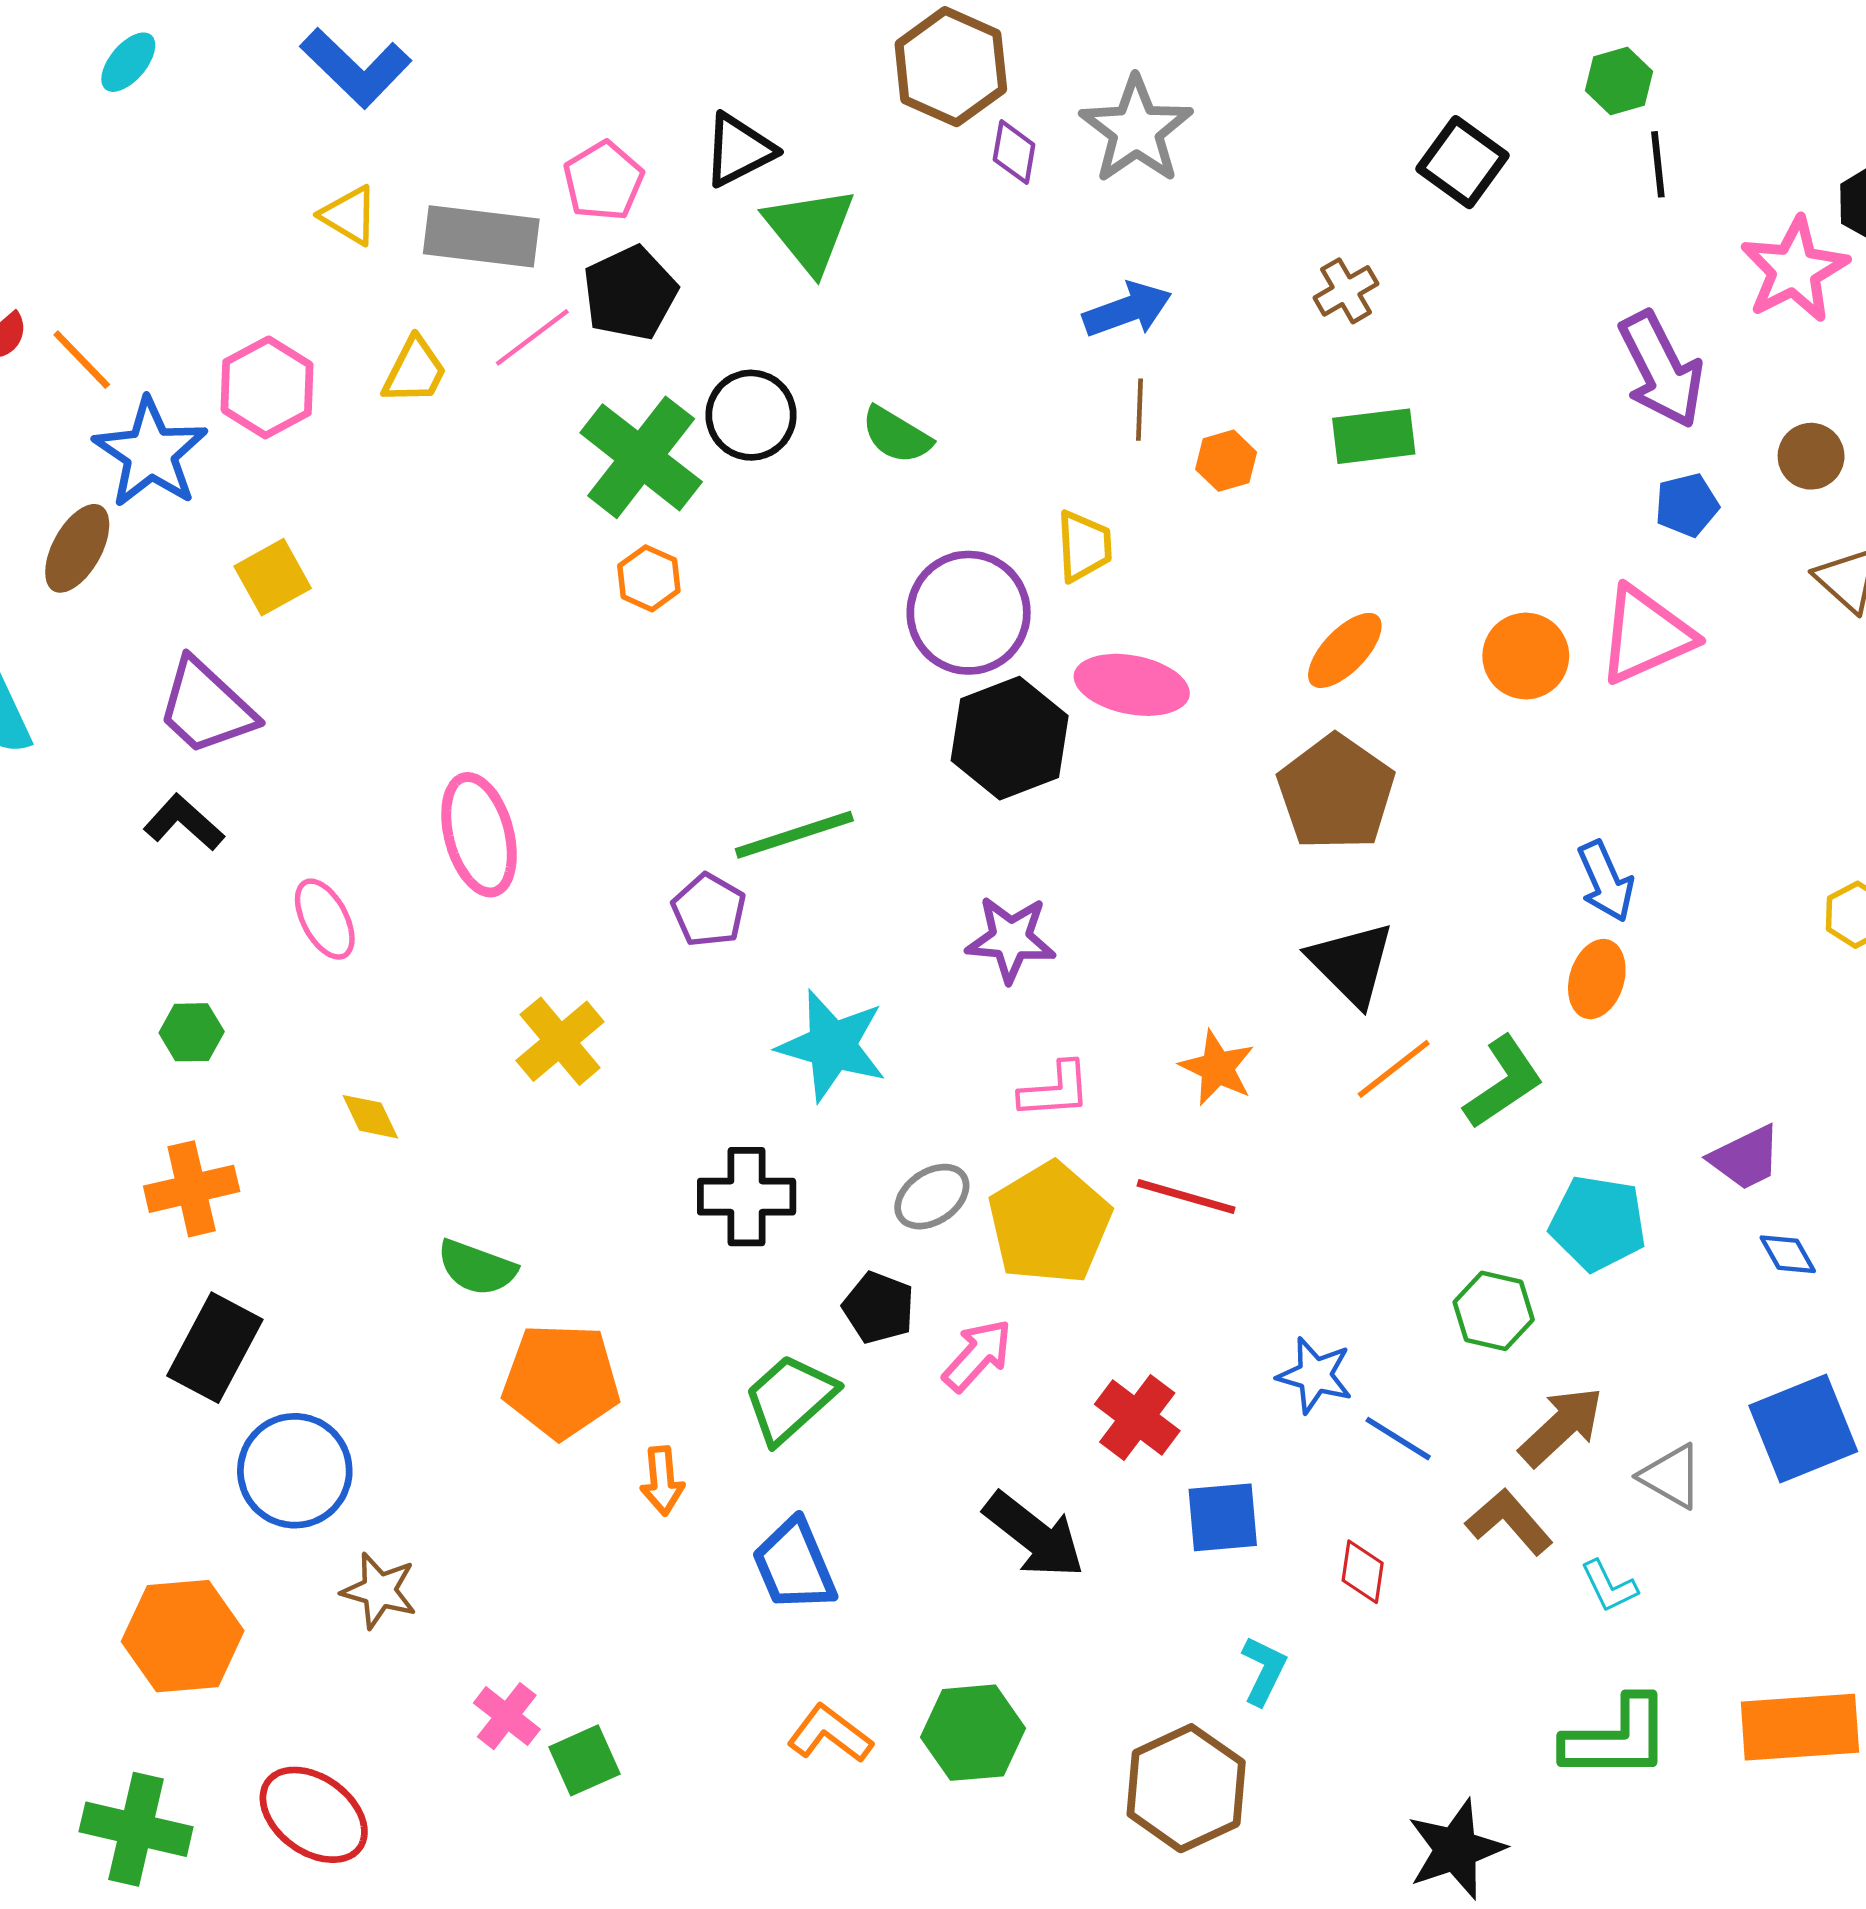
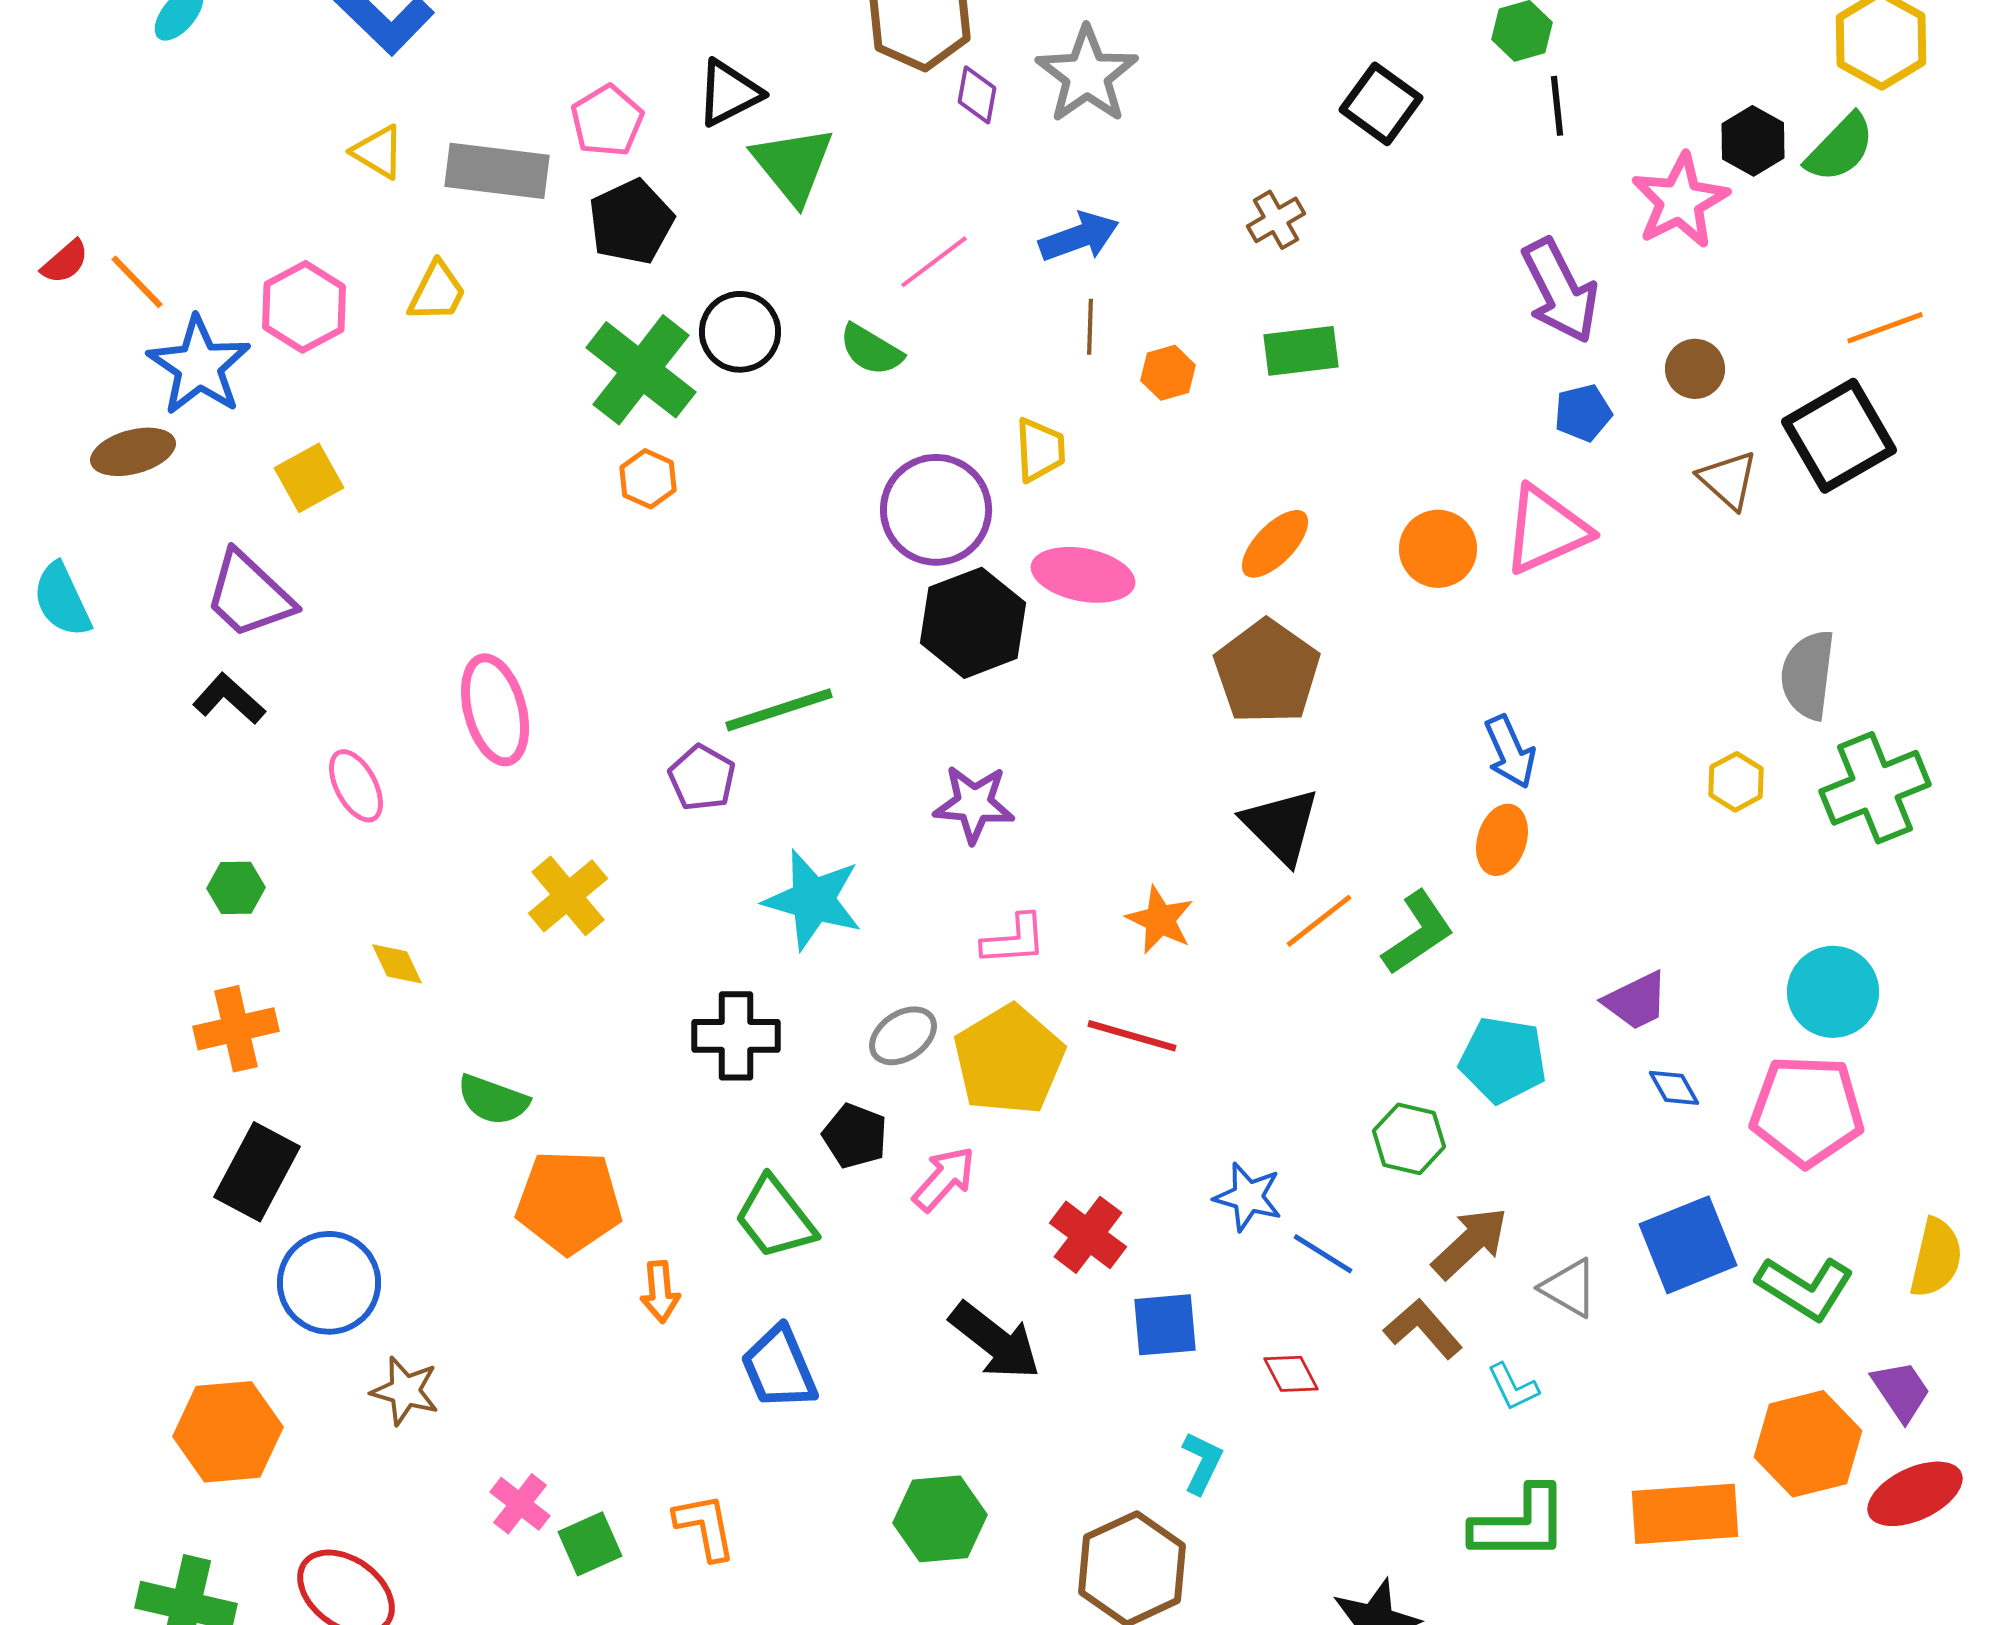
pink line: (532, 337) -> (934, 262), moved
brown ellipse: (77, 548) -> (133, 452), turned 46
green trapezoid: (790, 1399) -> (775, 1218), turned -86
red diamond: (1363, 1572) -> (1291, 1374), turned -36
orange L-shape: (830, 1734) -> (705, 1527), moved, turned 42

